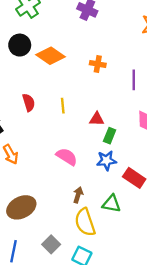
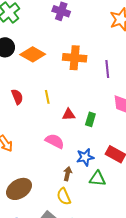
orange cross: (98, 64) -> (75, 58), size x1.6
red triangle: (97, 119) -> (69, 115), moved
blue star: (106, 161) -> (85, 157), moved
yellow semicircle: (85, 222) -> (64, 196), moved, size x0.7

